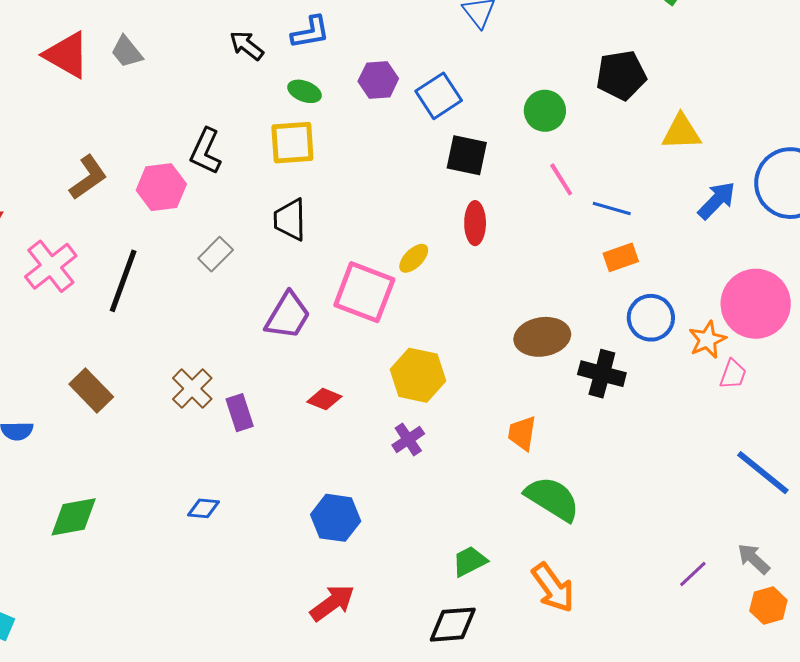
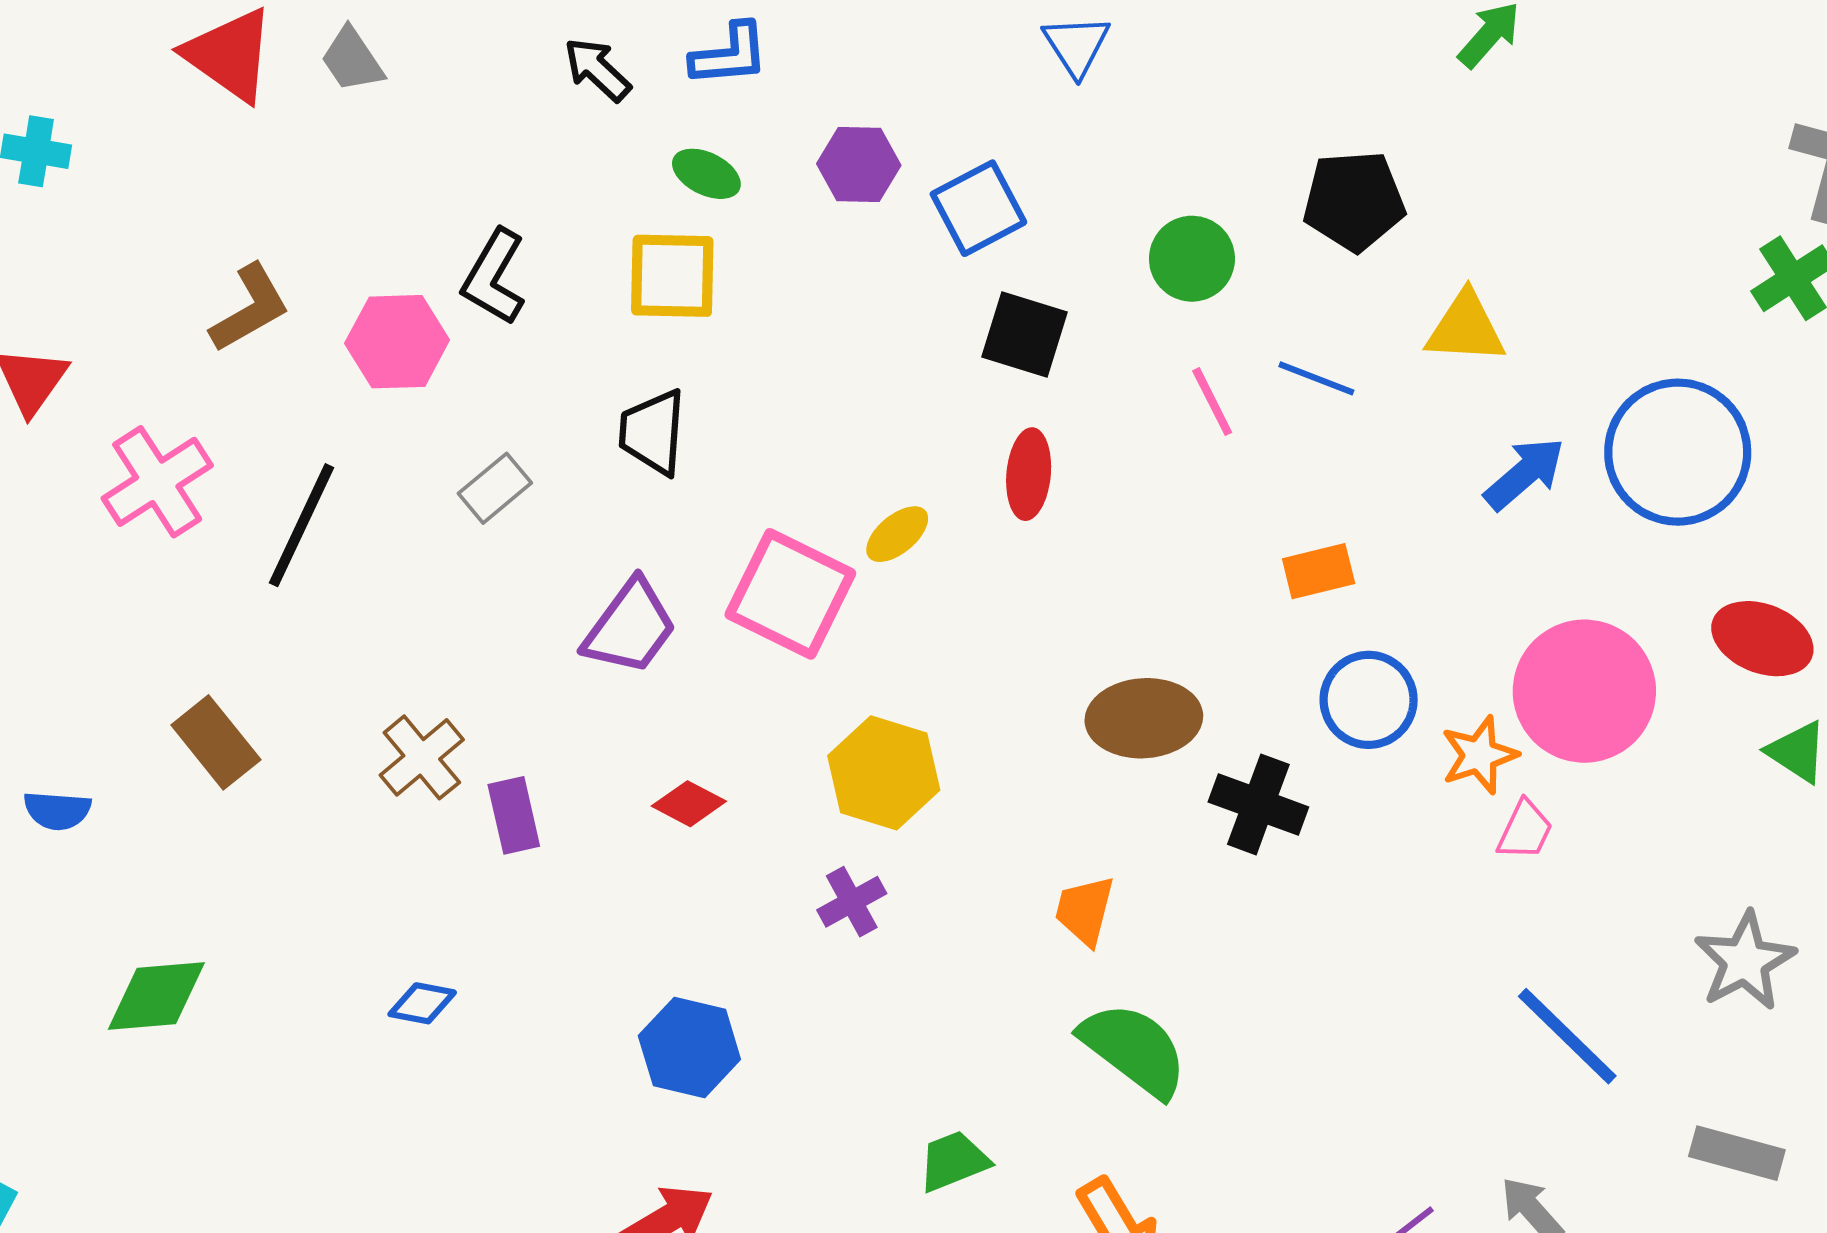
blue line: (612, 208) -> (1316, 378), moved

